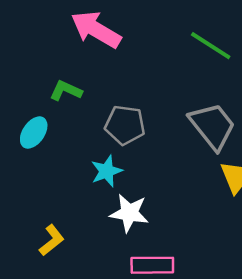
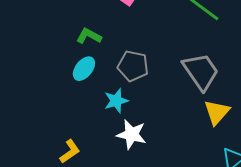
cyan ellipse: (34, 133) -> (84, 69), moved

